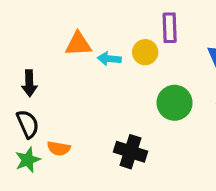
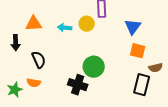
orange triangle: (78, 44) -> (34, 24), moved
green circle: (175, 103) -> (94, 67), moved
black semicircle: (28, 124) -> (39, 60), moved

